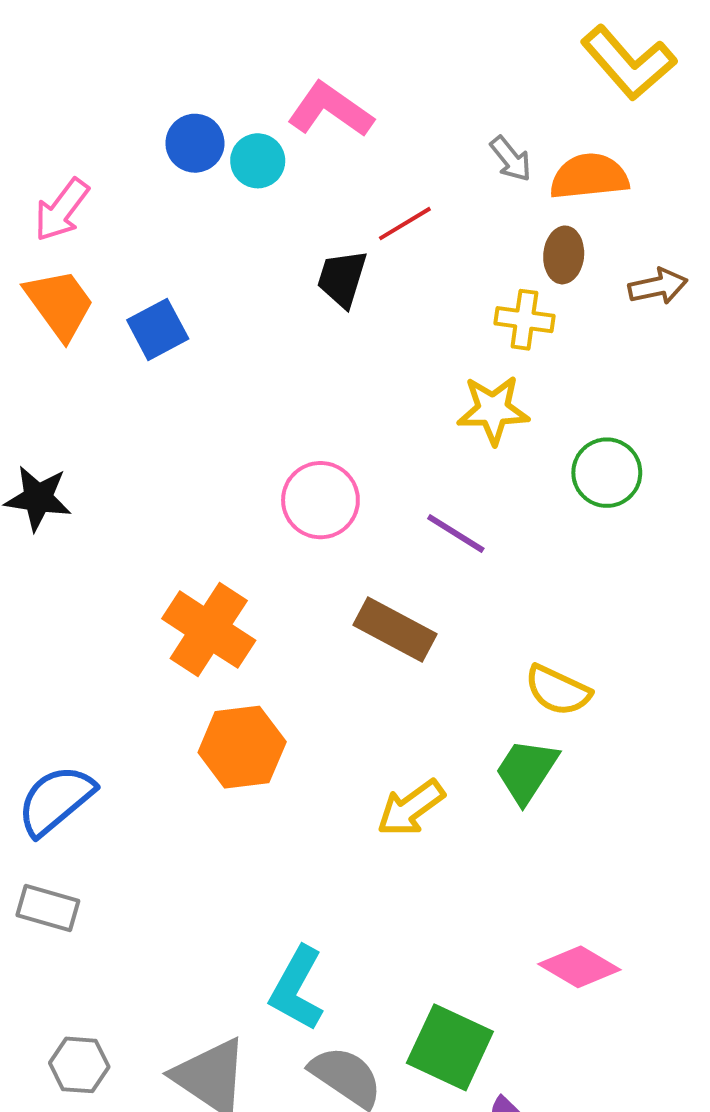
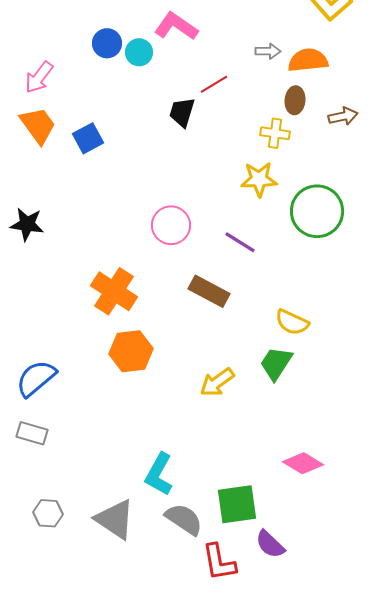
gray arrow: (511, 159) -> (268, 51), turned -50
green circle: (607, 473) -> (317, 211), size x1.5
green square: (450, 1047) -> (237, 504), turned -33

